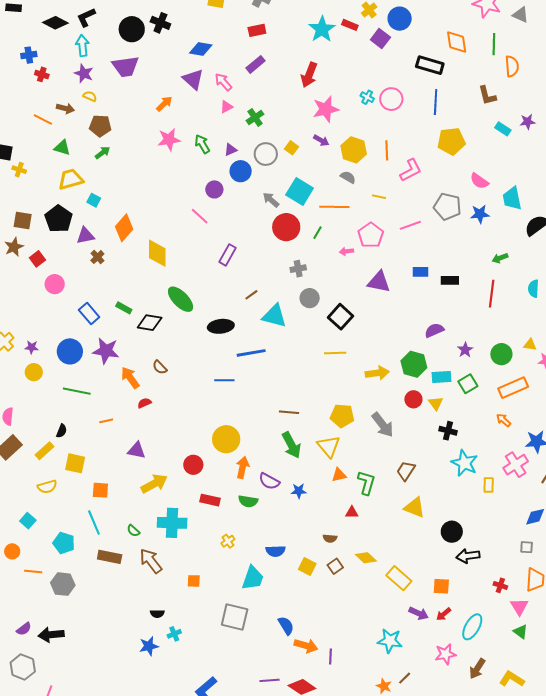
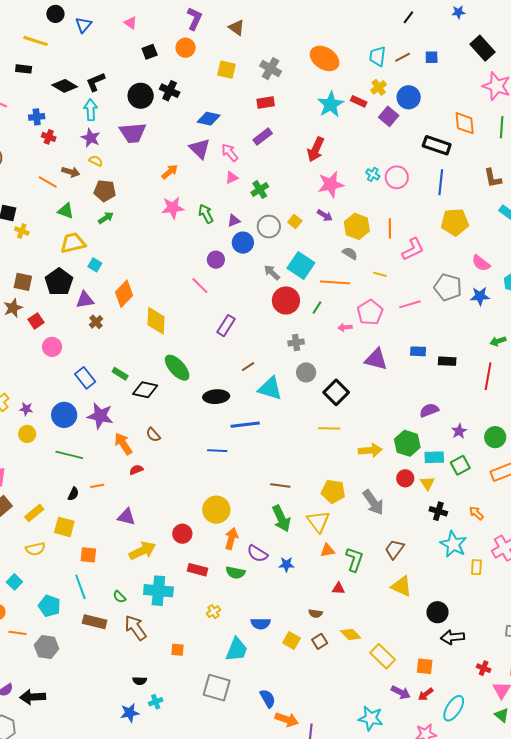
orange arrow: (504, 420) -> (476, 513), moved
black semicircle: (62, 431) -> (73, 494), moved

